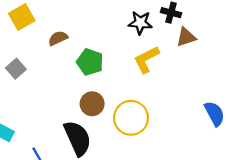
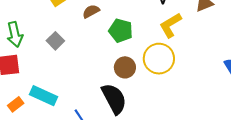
yellow circle: (131, 118) -> (159, 59), moved

